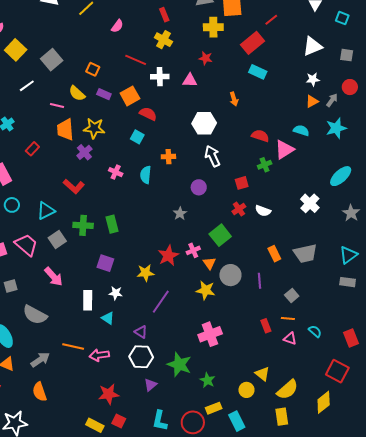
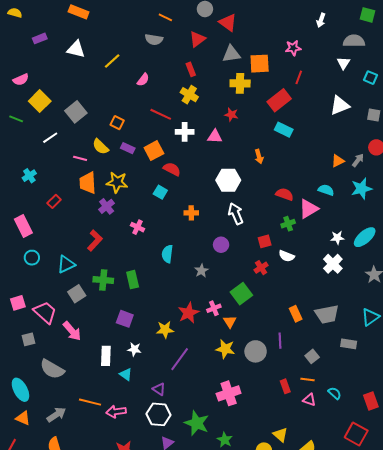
red line: (271, 20) -> (299, 77), turned -32
white star: (313, 79) -> (337, 238), moved
cyan semicircle: (146, 175) -> (167, 254), moved
red L-shape: (74, 186) -> (95, 240), turned -90
white semicircle: (263, 211) -> (287, 256), moved
pink trapezoid: (26, 245) -> (45, 312), moved
gray circle: (230, 275) -> (256, 351), moved
gray rectangle: (348, 282) -> (349, 344), moved

